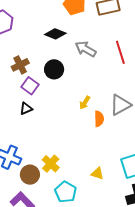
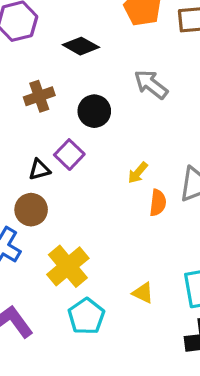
black diamond: (55, 34) -> (81, 46), moved
purple square: (30, 86) -> (69, 155), moved
yellow cross: (51, 164) -> (68, 266), size x1.4
brown circle: (30, 175) -> (31, 210), moved

